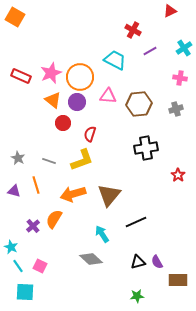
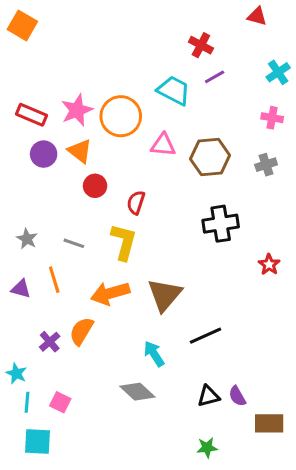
red triangle: (170, 11) -> (257, 16), turned 40
purple line: (150, 51) -> (215, 77), moved
purple circle: (77, 102) -> (44, 154), moved
yellow L-shape: (82, 160) -> (124, 242), turned -55
cyan line: (18, 266) -> (27, 402), turned 40

